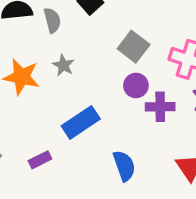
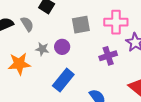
gray square: (134, 47) -> (81, 25), turned -30
purple circle: (136, 86) -> (62, 47), moved

